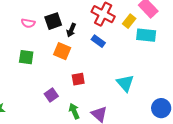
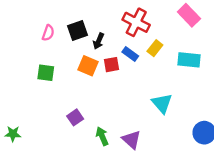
yellow rectangle: (129, 21) -> (155, 48), moved
pink semicircle: (28, 23) -> (48, 33), turned -80
cyan rectangle: (146, 35) -> (189, 60), moved
red square: (78, 79) -> (112, 65), moved

